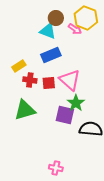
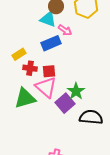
pink arrow: (75, 29) -> (65, 30), moved
pink triangle: (70, 80) -> (46, 87), moved
purple square: (65, 115) -> (65, 103), turned 36

